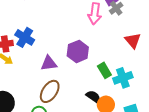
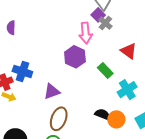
purple hexagon: (78, 51) -> (75, 57), moved
green rectangle: (104, 70) -> (105, 71), moved

